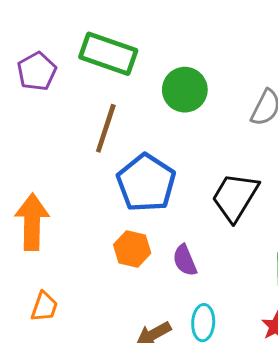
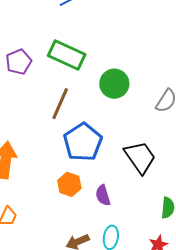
black trapezoid: (235, 197) -> (140, 157), turned 108

